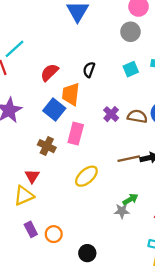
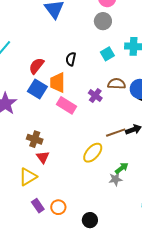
blue square: (54, 110) -> (37, 89), moved
brown semicircle: (137, 116) -> (117, 84), moved
pink rectangle: (76, 134) -> (66, 105), moved, turned -66
brown cross: (47, 146) -> (35, 139), moved
red triangle: (32, 176) -> (43, 157), moved
yellow ellipse: (86, 176) -> (93, 153), moved

